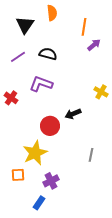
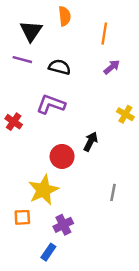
purple arrow: (94, 45) -> (112, 67), moved
purple line: (18, 57) -> (22, 60), moved, turned 49
black arrow: (73, 114) -> (91, 142), turned 140

